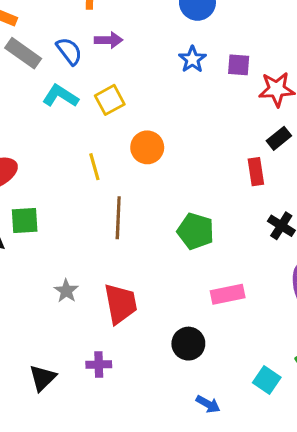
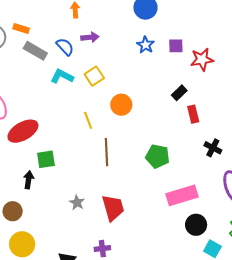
black rectangle: (279, 138) -> (179, 93), moved
pink rectangle: (228, 294) -> (182, 195), size x1.4
black circle: (188, 344) -> (196, 225), moved

